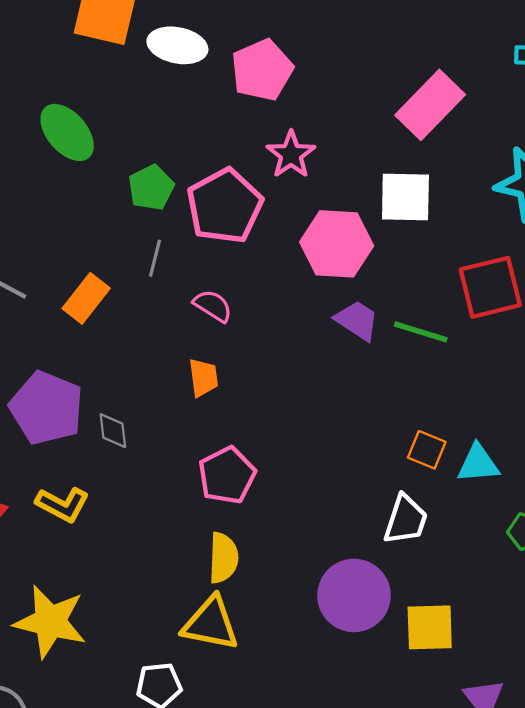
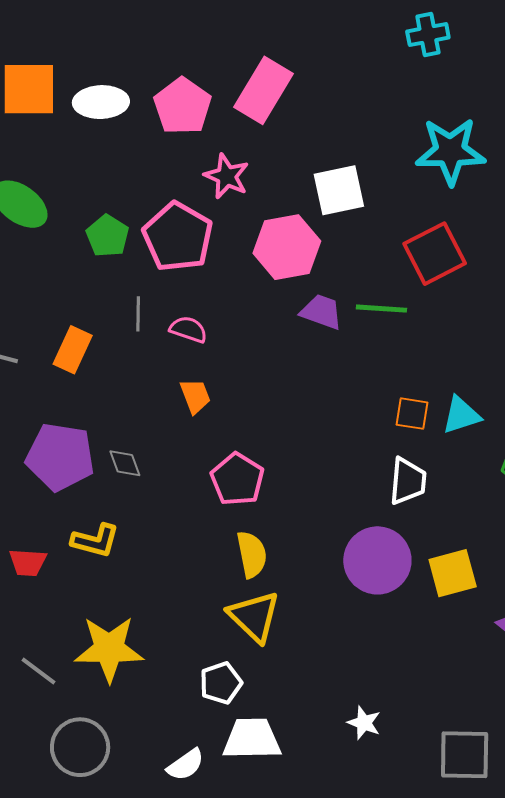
pink rectangle: (430, 105) -> (264, 90), moved
gray line: (155, 258) -> (138, 314), moved
yellow triangle: (211, 624) -> (254, 616), turned 46

